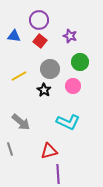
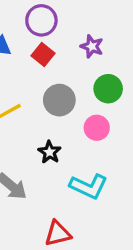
black star: (44, 90) -> (50, 152), moved

